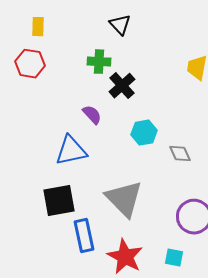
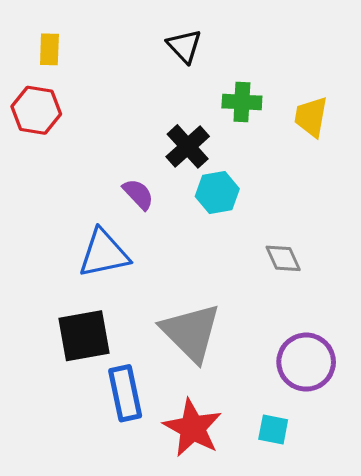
green cross: (99, 62) -> (242, 102), moved
cyan hexagon: (144, 133) -> (217, 193), moved

